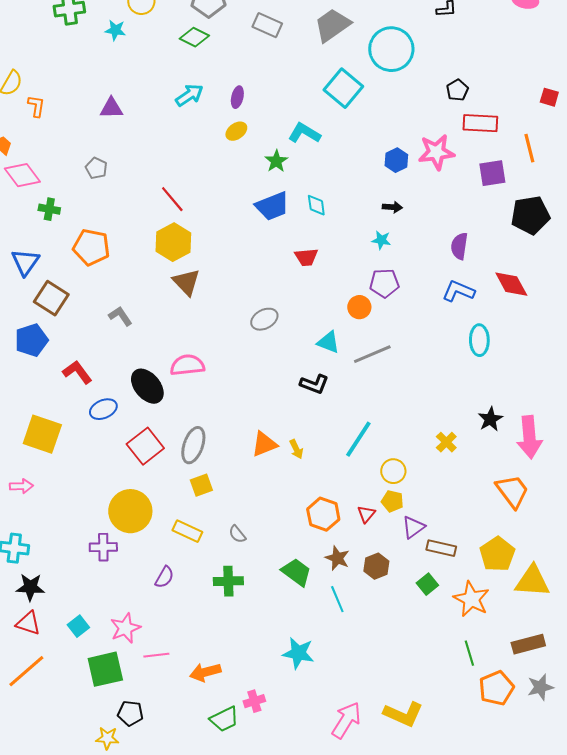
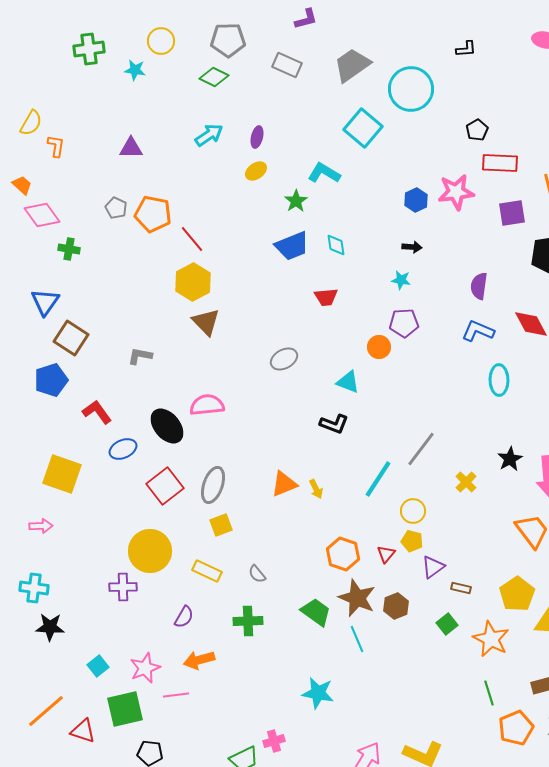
orange pentagon: (91, 247) -> (153, 214), moved
gray L-shape: (120, 316) -> (140, 356), turned -45
gray line: (372, 354) -> (421, 449), moved, turned -30
brown rectangle: (441, 548) -> (461, 588), size x0.7
brown star: (337, 558) -> (357, 598), size x1.5
red triangle: (28, 623) -> (83, 731), moved
orange arrow: (205, 672) -> (199, 660), moved

